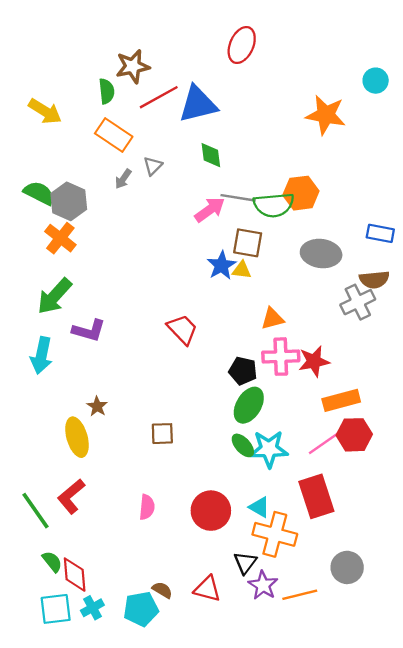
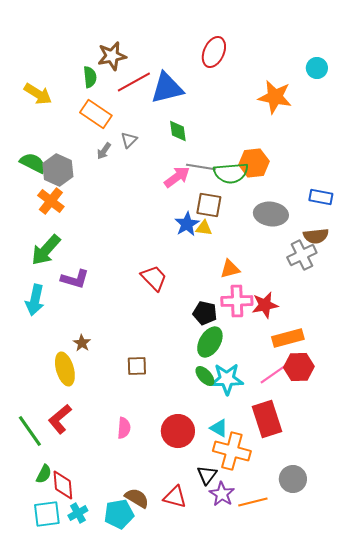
red ellipse: (242, 45) -> (214, 52), moved
green semicircle: (52, 562) -> (44, 474), turned 66
brown semicircle: (162, 590) -> (137, 498), size x1.4

